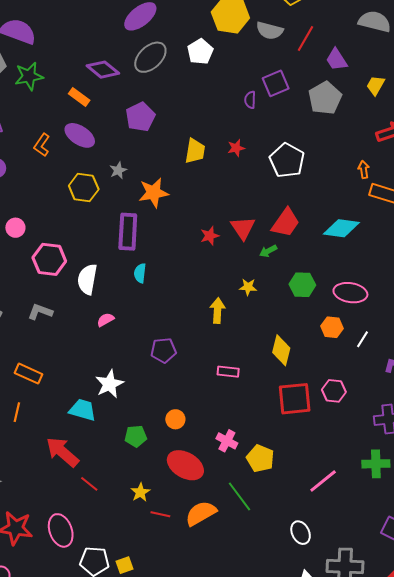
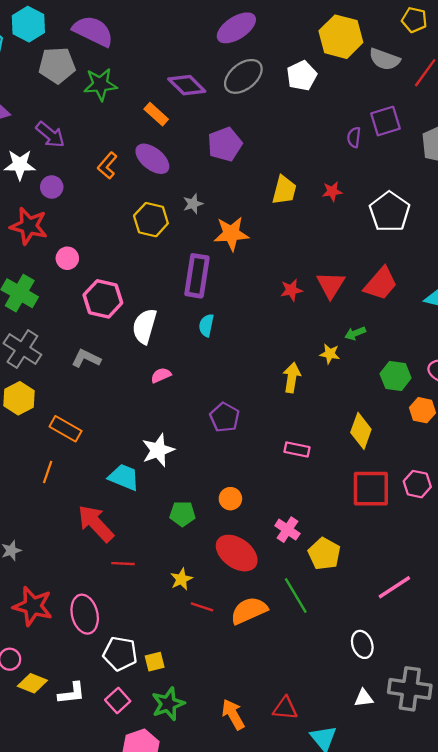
green arrow: (268, 251) -> (355, 333), moved
green hexagon: (302, 285) -> (396, 376), moved
purple pentagon: (164, 350) -> (225, 417), turned 30
red line: (89, 484) -> (123, 564), turned -42

